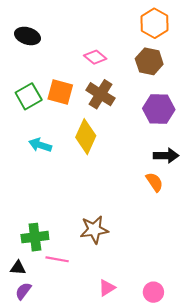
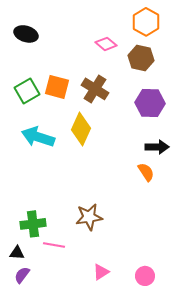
pink diamond: (95, 57) -> (106, 44), moved
cyan arrow: (40, 145) -> (38, 137), size x1.5

